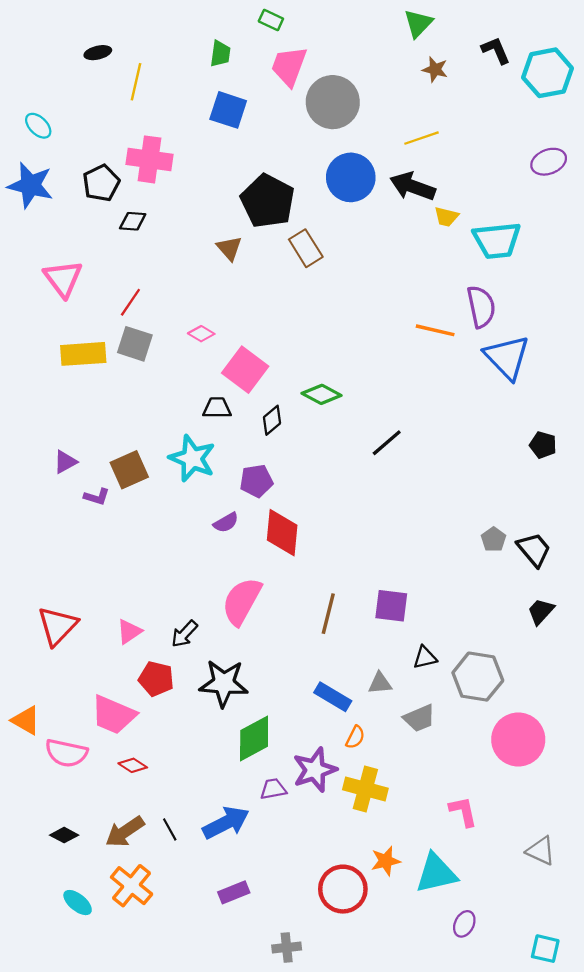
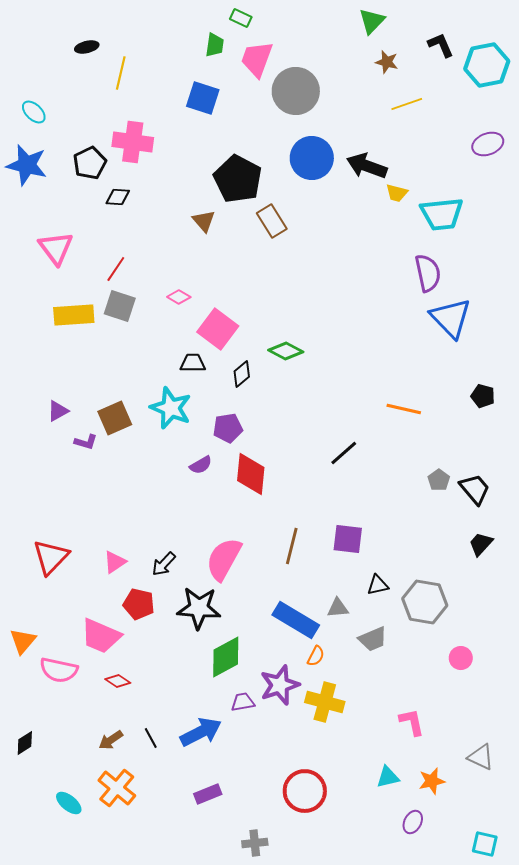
green trapezoid: (220, 54) -> (215, 45), moved
yellow line: (422, 138) -> (407, 104), moved
orange line: (435, 330) -> (404, 409), moved
black line: (387, 443) -> (344, 453), moved
pink semicircle: (242, 601) -> (224, 559), moved
blue rectangle: (333, 697) -> (296, 620), size x1.4
orange triangle: (26, 720) -> (23, 641), turned 40
pink circle: (518, 740) -> (461, 658), size x0.5
brown arrow: (125, 832) -> (111, 740), size x0.7
black diamond: (64, 835) -> (25, 743), moved, turned -60
orange star: (386, 861) -> (432, 781), moved
cyan triangle: (436, 873) -> (388, 777), size x0.6

